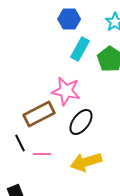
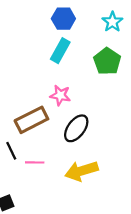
cyan rectangle: (80, 49) -> (60, 51), moved
pink star: (66, 91) -> (60, 95), size x0.7

